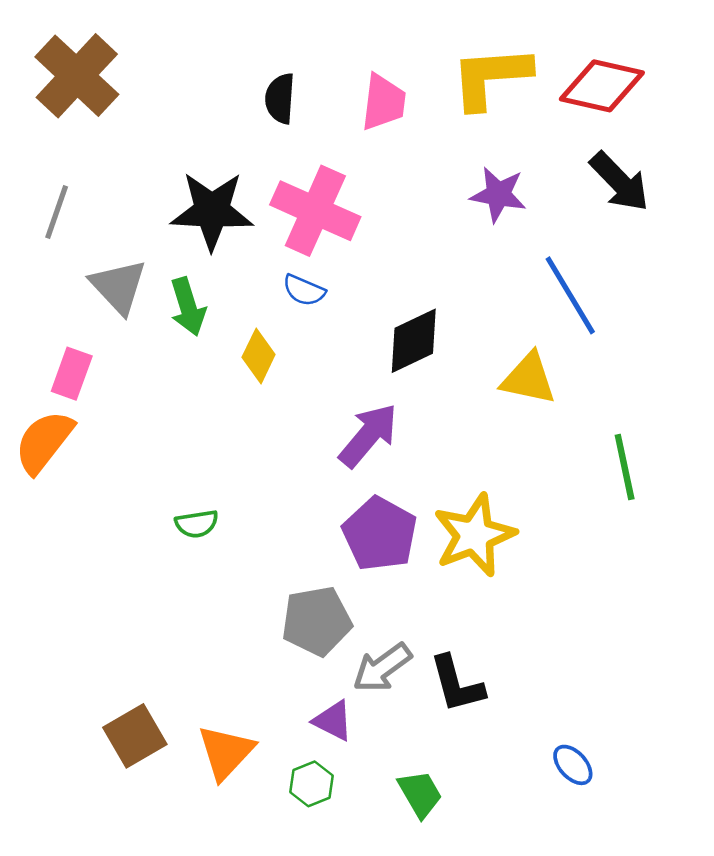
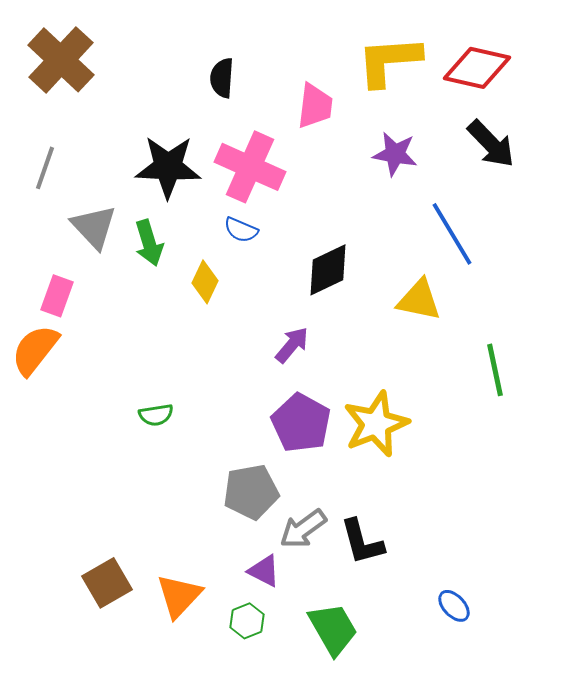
pink trapezoid: (384, 102) -> (315, 106), moved
purple arrow: (368, 435) -> (292, 345), size x0.7
green trapezoid: (420, 794) -> (333, 629), size x1.4

